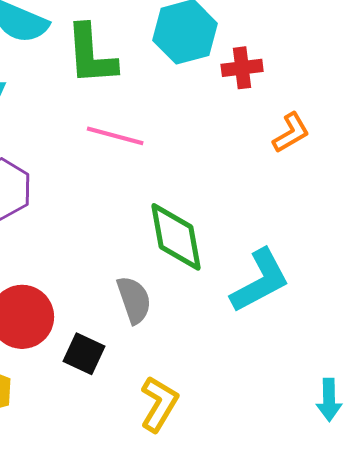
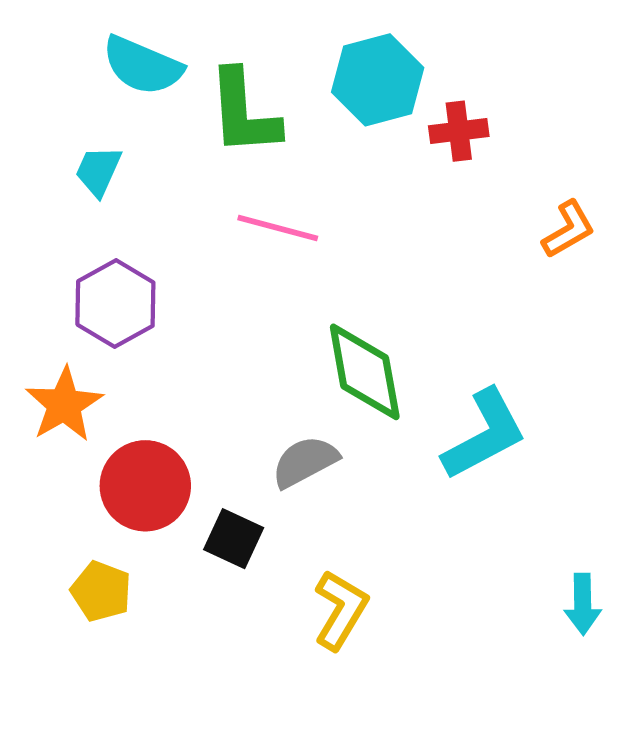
orange L-shape: (291, 133) -> (568, 229), moved
gray semicircle: (134, 300) -> (305, 462), turned -99

